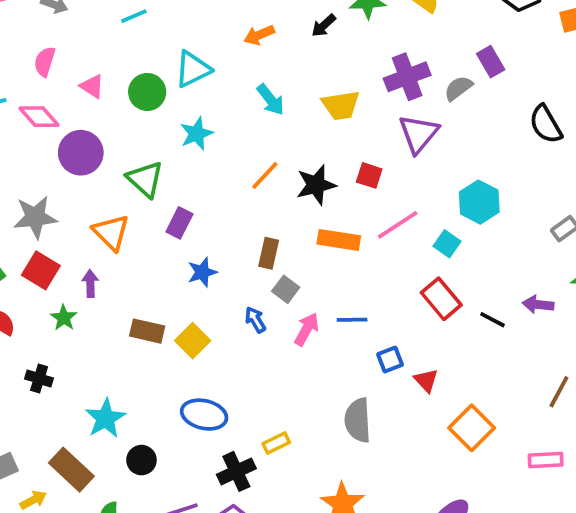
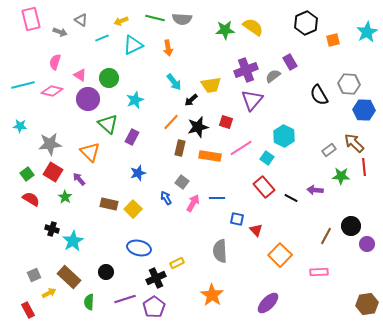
black arrow: (324, 26) -> (191, 100), moved
orange arrow: (259, 35) -> (168, 48), turned -77
cyan triangle: (193, 69) -> (133, 45), moved
pink diamond: (39, 117) -> (52, 91), turned -35
purple circle: (81, 153) -> (88, 99), moved
purple rectangle: (179, 223) -> (132, 137), moved
brown rectangle: (269, 253) -> (180, 148), moved
purple arrow: (90, 284) -> (79, 179), turned -40
blue square: (390, 360) -> (237, 219), turned 32
cyan star: (105, 418) -> (73, 241), moved

